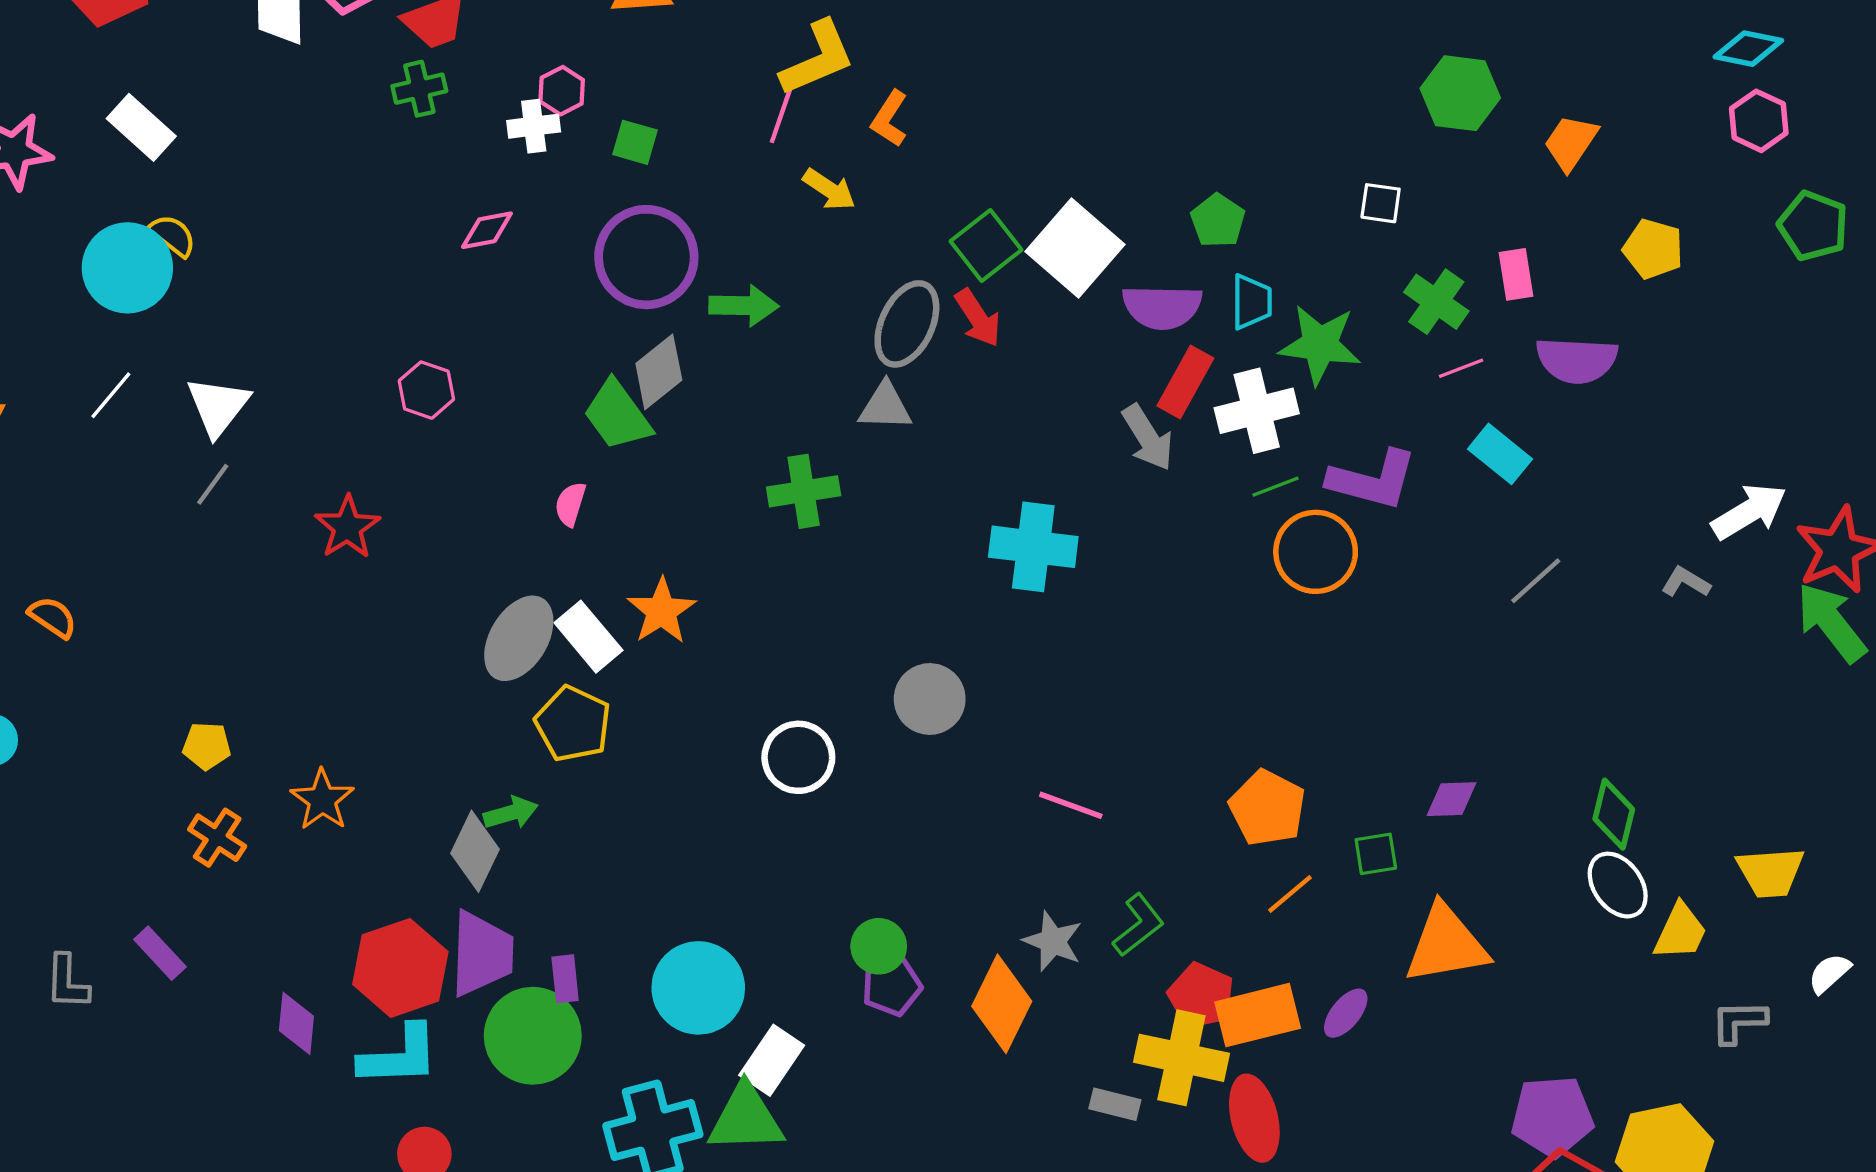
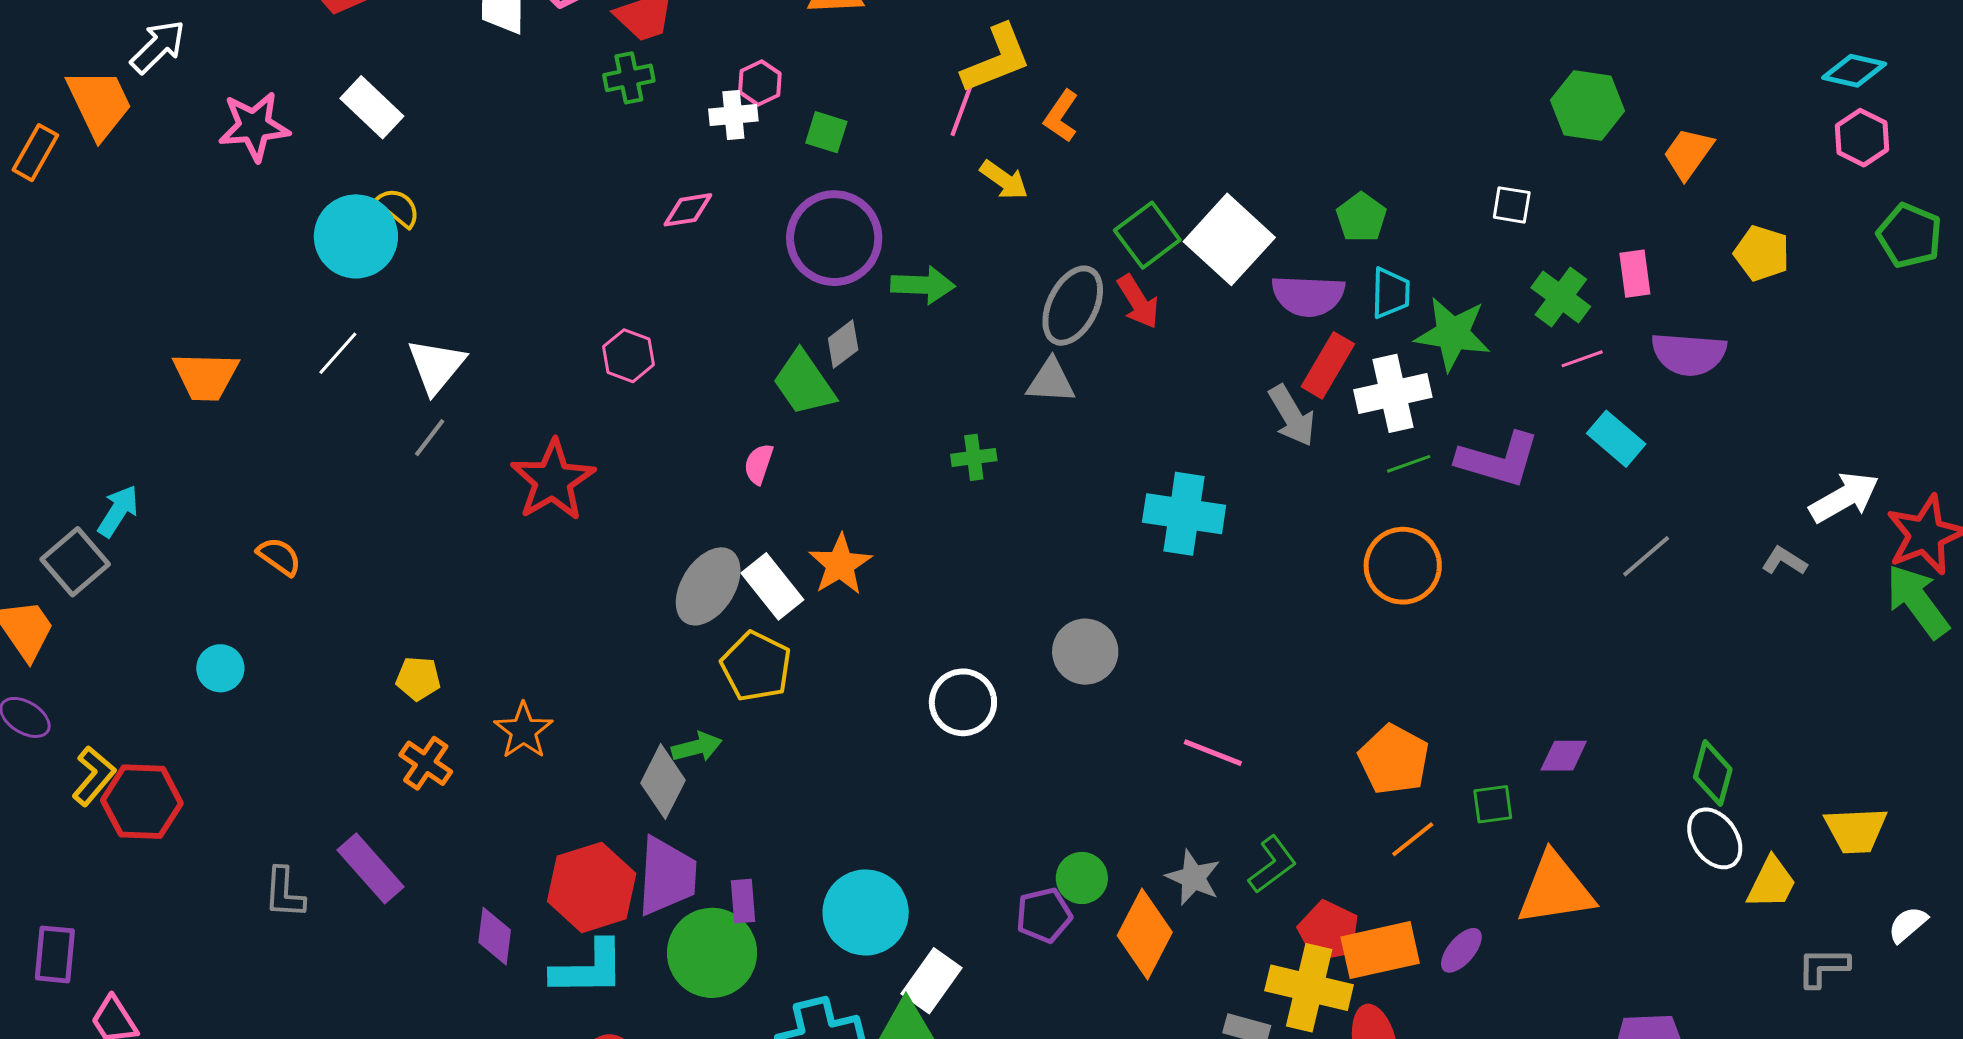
gray diamond: (659, 372) -> (843, 344), size x0.7
green cross: (804, 491) -> (974, 457), size x0.7
red star: (347, 527) -> (553, 480), size x1.4
orange circle: (1316, 552) -> (1403, 566), moved
green circle: (879, 946) -> (1082, 878), moved
purple rectangle: (160, 953) -> (370, 868), size x1.4

